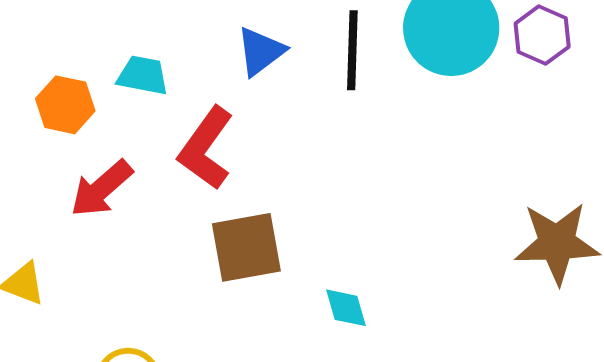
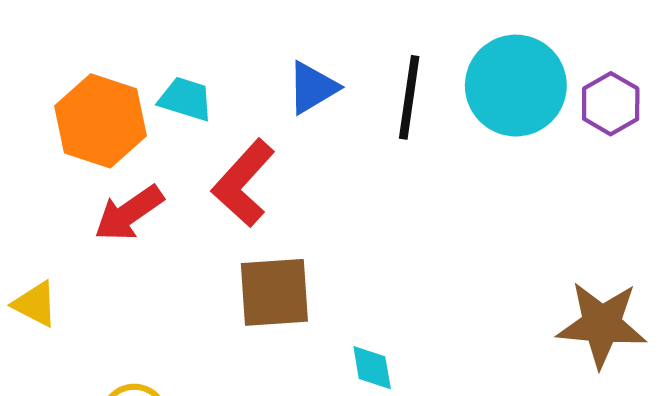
orange hexagon: (65, 105) -> (100, 121), size x1.5

